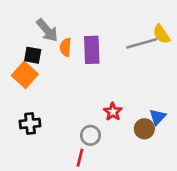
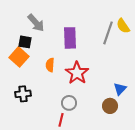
gray line: (142, 43) -> (108, 33), turned -55
orange semicircle: (66, 47) -> (50, 65), moved
red star: (113, 112) -> (77, 73), moved, size x1.6
brown circle: (144, 129) -> (110, 106), moved

